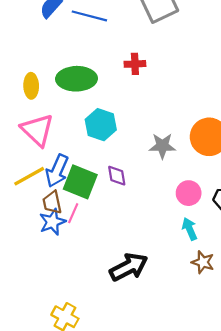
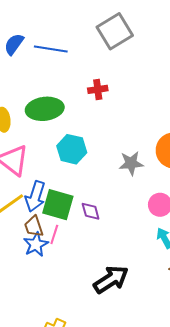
purple diamond: (117, 176) -> (91, 211), moved

